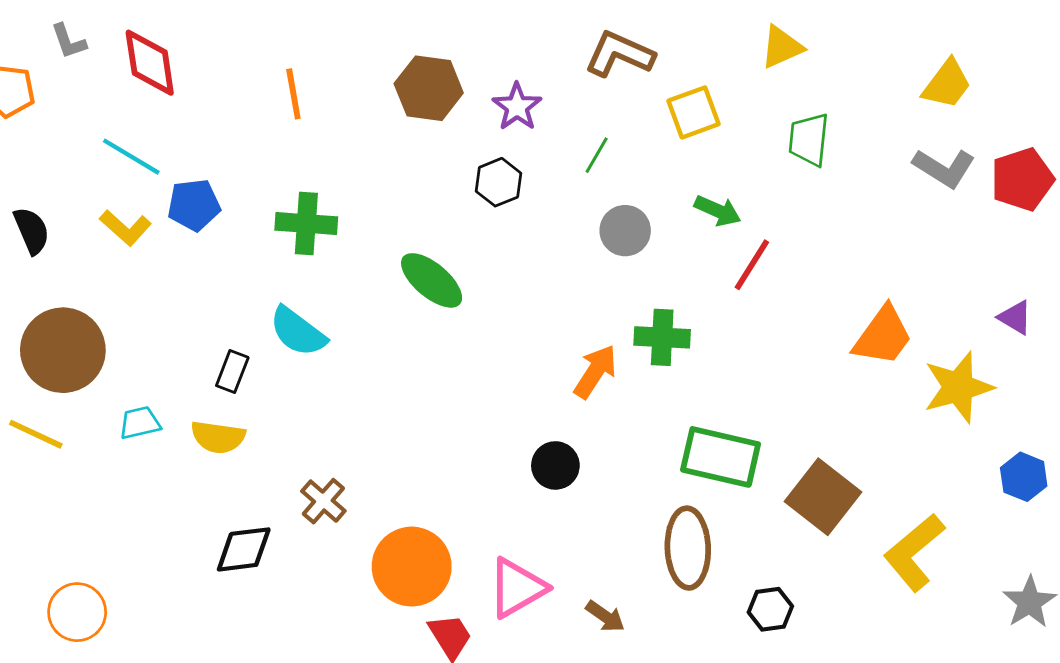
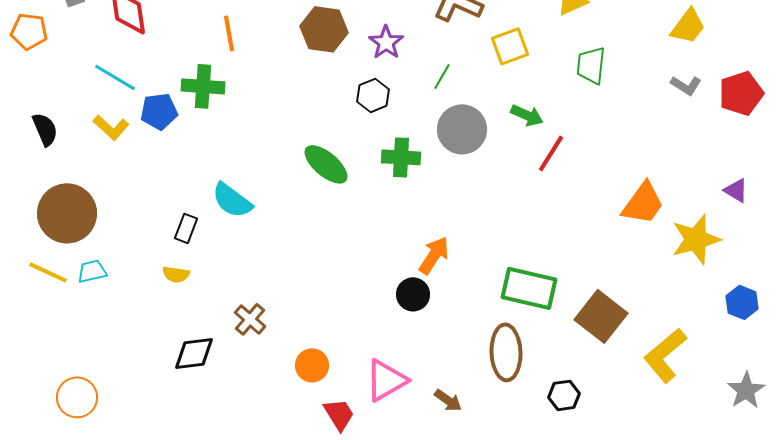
gray L-shape: (944, 168) -> (686, 85), size x0.7
green cross: (306, 223) -> (203, 86), moved
gray circle: (625, 231) -> (462, 129), size x1.4
green cross: (662, 337) -> (401, 157), moved
orange arrow: (595, 372) -> (434, 255), moved
cyan trapezoid: (140, 423) -> (92, 271), moved
yellow semicircle: (218, 437) -> (176, 274), size x0.7
orange circle: (412, 567) -> (312, 365), size x0.6

